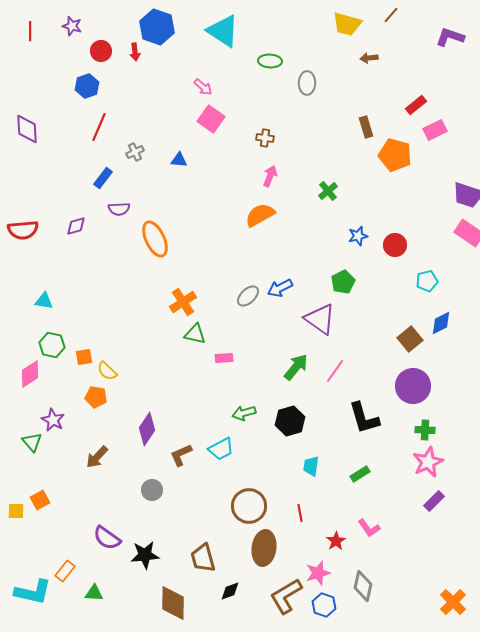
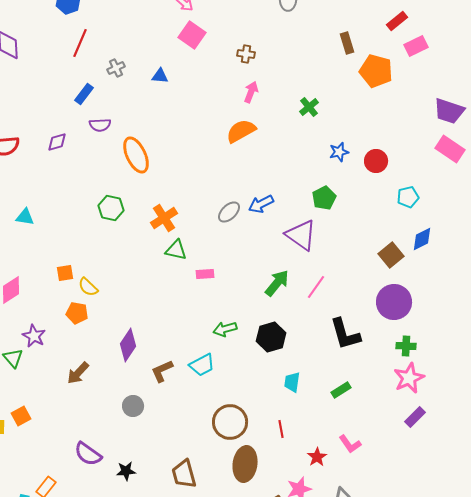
green hexagon: (52, 345) -> (111, 208), moved
black star: (145, 555) -> (126, 471), size x0.7

